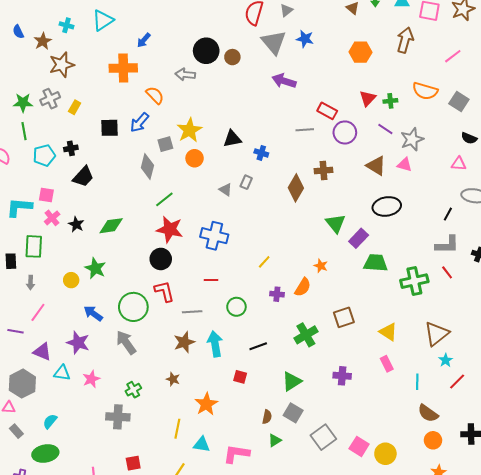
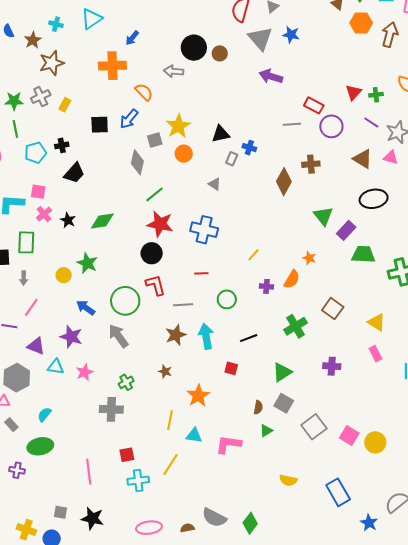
orange hexagon: (361, 52) -> (361, 23), moved
gray rectangle: (246, 182) -> (232, 159), moved
brown square: (344, 317) -> (333, 309), turned -35

